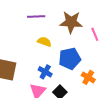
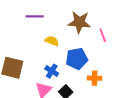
purple line: (36, 17) -> (35, 16), moved
orange cross: (88, 77) -> (95, 78), turned -32

